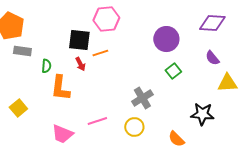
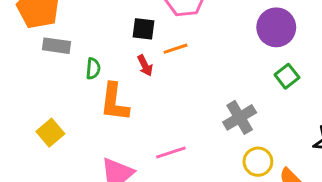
black square: (79, 40) -> (143, 29), size x0.7
yellow circle: (134, 127) -> (258, 162), moved

